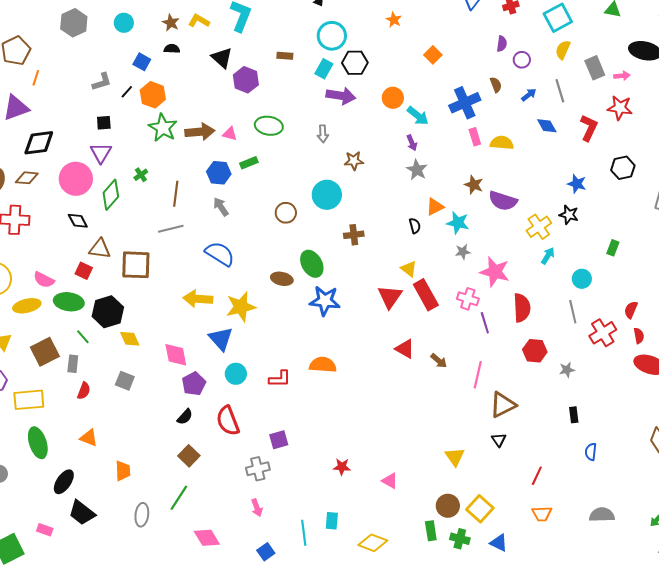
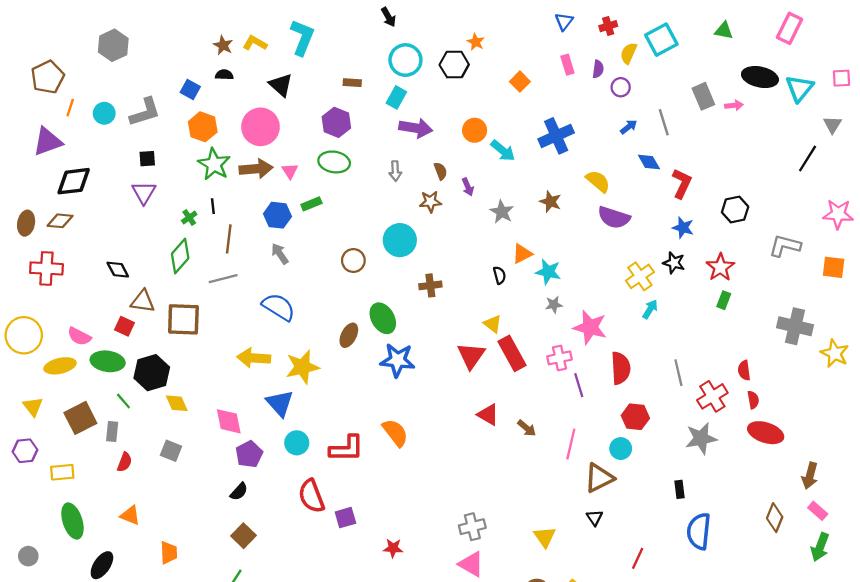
cyan circle: (124, 23) -> (104, 113), moved
yellow semicircle: (563, 50) -> (629, 53), moved
black hexagon: (355, 63) -> (454, 65), moved
purple hexagon: (246, 80) -> (336, 122), moved
gray L-shape: (102, 82) -> (145, 112), size x1.4
brown semicircle: (496, 85) -> (441, 171), moved
black line: (127, 92) -> (213, 206), moved, turned -48
red star: (620, 108) -> (720, 267), moved, turned 30
red L-shape: (589, 128) -> (682, 183), moved
pink triangle: (230, 134) -> (290, 171), turned 42
pink rectangle: (475, 137) -> (567, 65), moved
purple arrow: (412, 143) -> (468, 187), moved
yellow semicircle: (502, 143) -> (598, 181), turned 35
pink circle: (76, 179) -> (260, 127), moved
brown star: (474, 185) -> (550, 202), moved
green diamond: (111, 195) -> (180, 256), moved
purple semicircle: (503, 201) -> (614, 217), moved
brown ellipse: (282, 279) -> (349, 335), turned -75
cyan circle: (582, 279) -> (621, 449), moved
pink cross: (468, 299) -> (560, 358), turned -30
red semicircle: (631, 310) -> (744, 370), turned -30
orange semicircle: (323, 365) -> (395, 433), turned 48
gray star: (567, 370) -> (701, 438), moved, size x1.8
red L-shape: (280, 379) -> (347, 449), size x1.4
yellow rectangle: (29, 400) -> (62, 472), size x0.7
red semicircle: (228, 421) -> (311, 496), moved
blue semicircle: (591, 452) -> (699, 531), size x1.8
red star: (342, 467) -> (393, 548), moved
gray cross: (258, 469) -> (472, 527), moved
pink triangle: (390, 481) -> (471, 564), size x1.4

